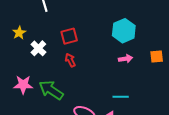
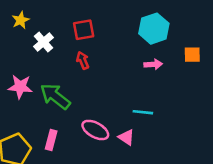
orange square: (157, 57) -> (192, 55), moved

